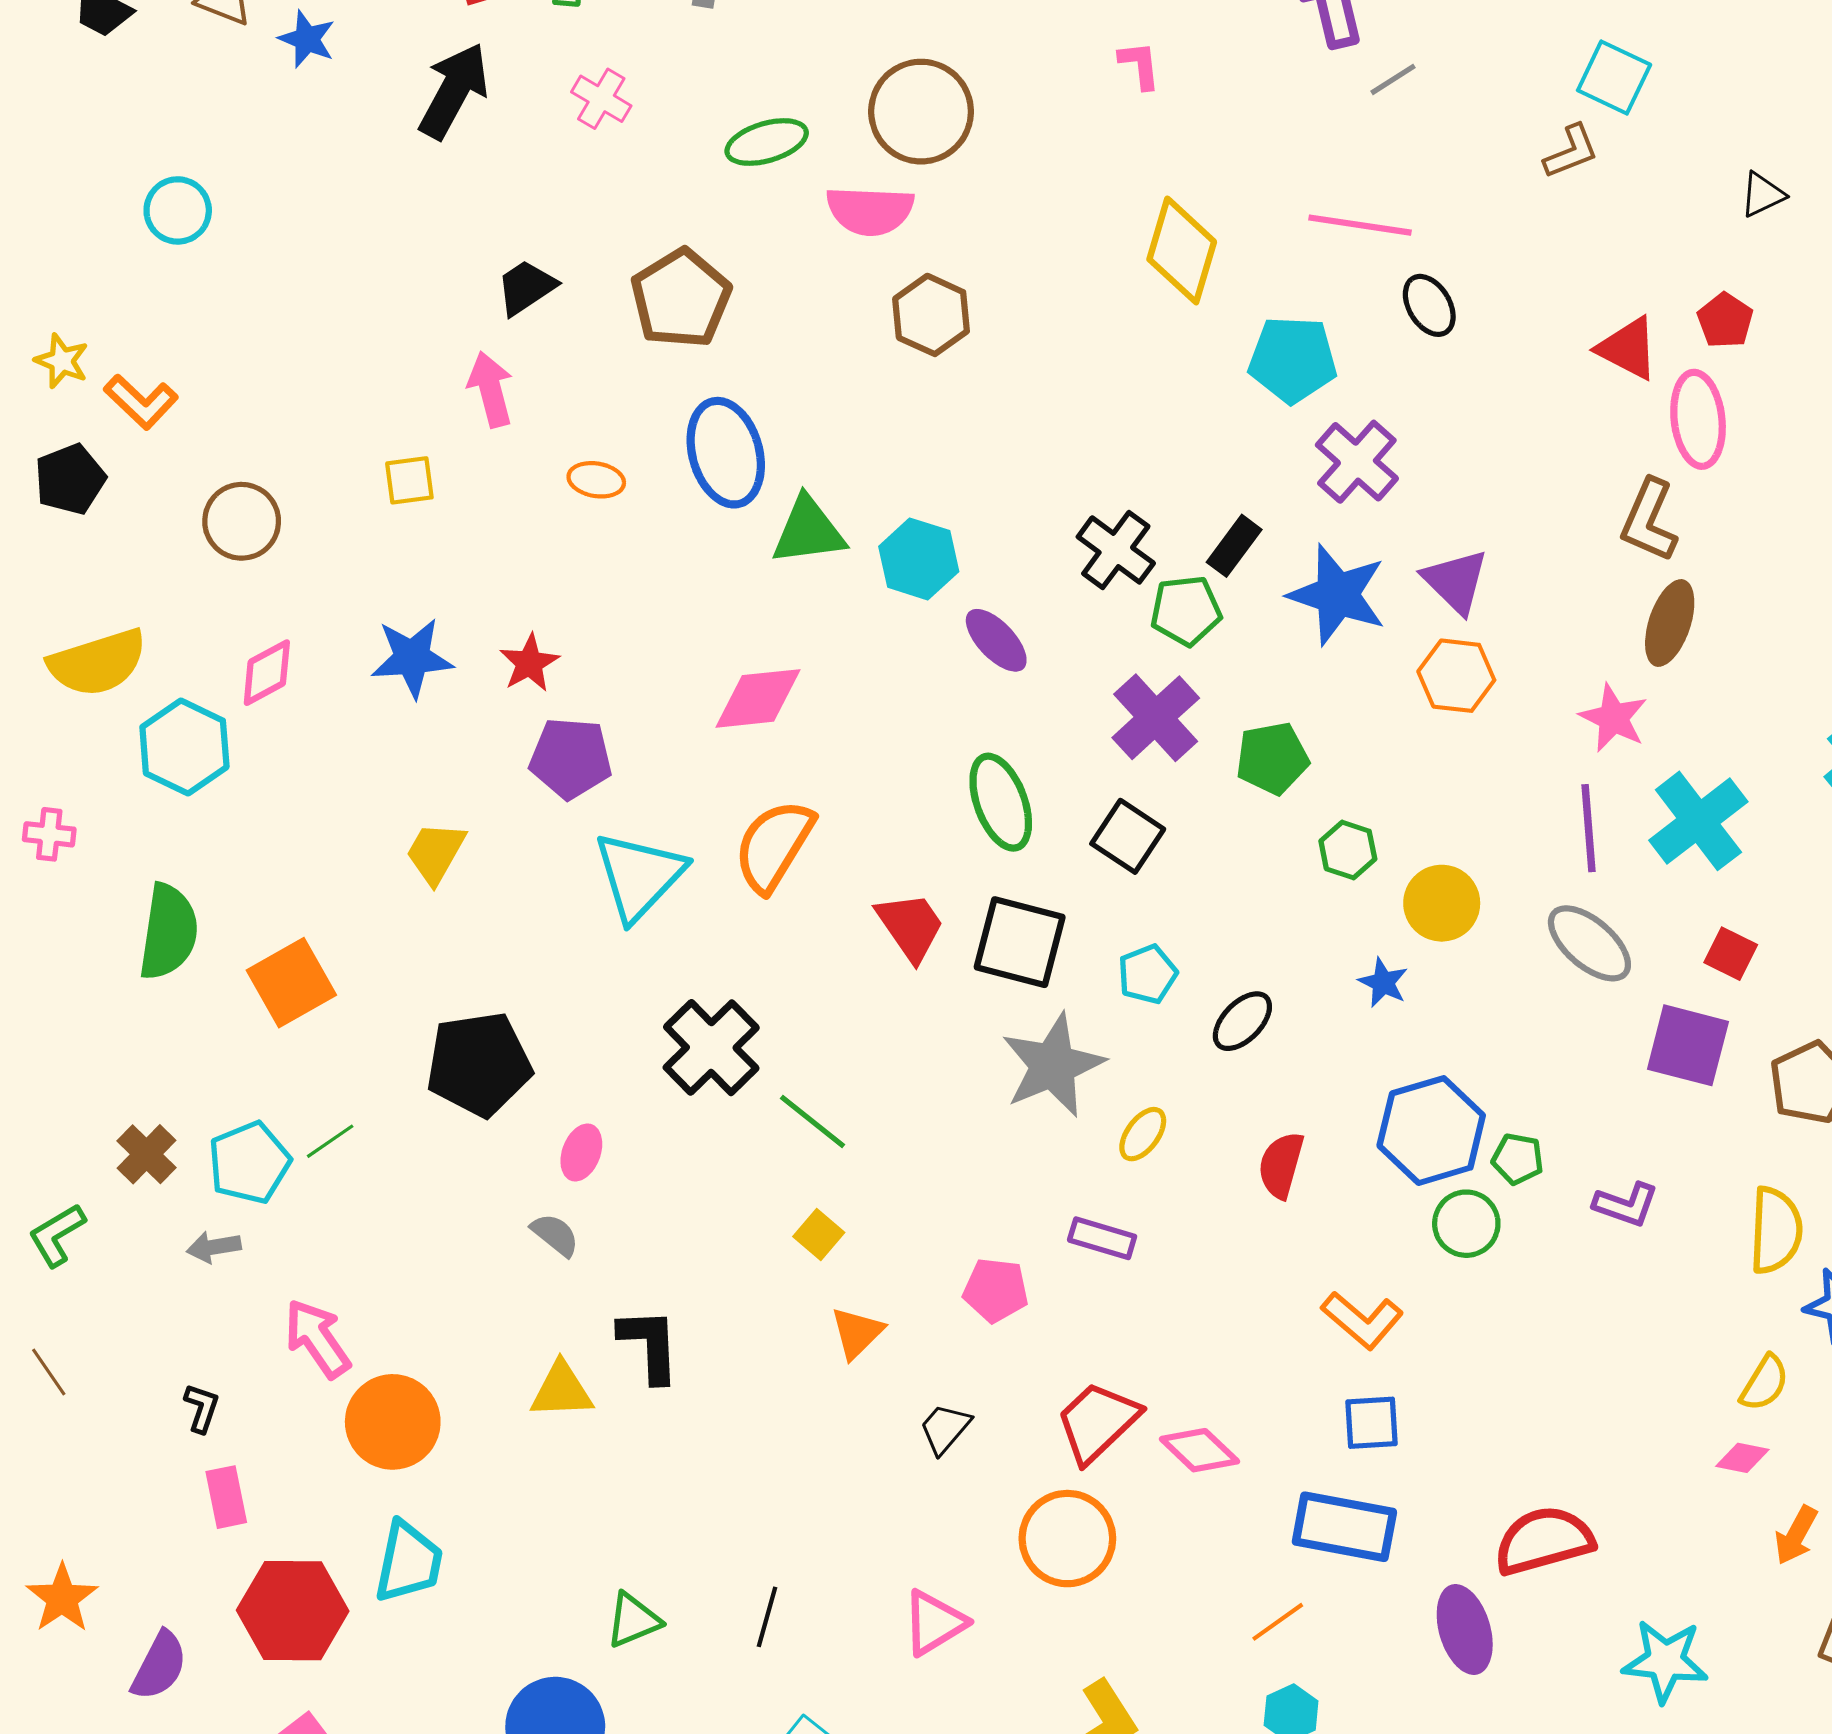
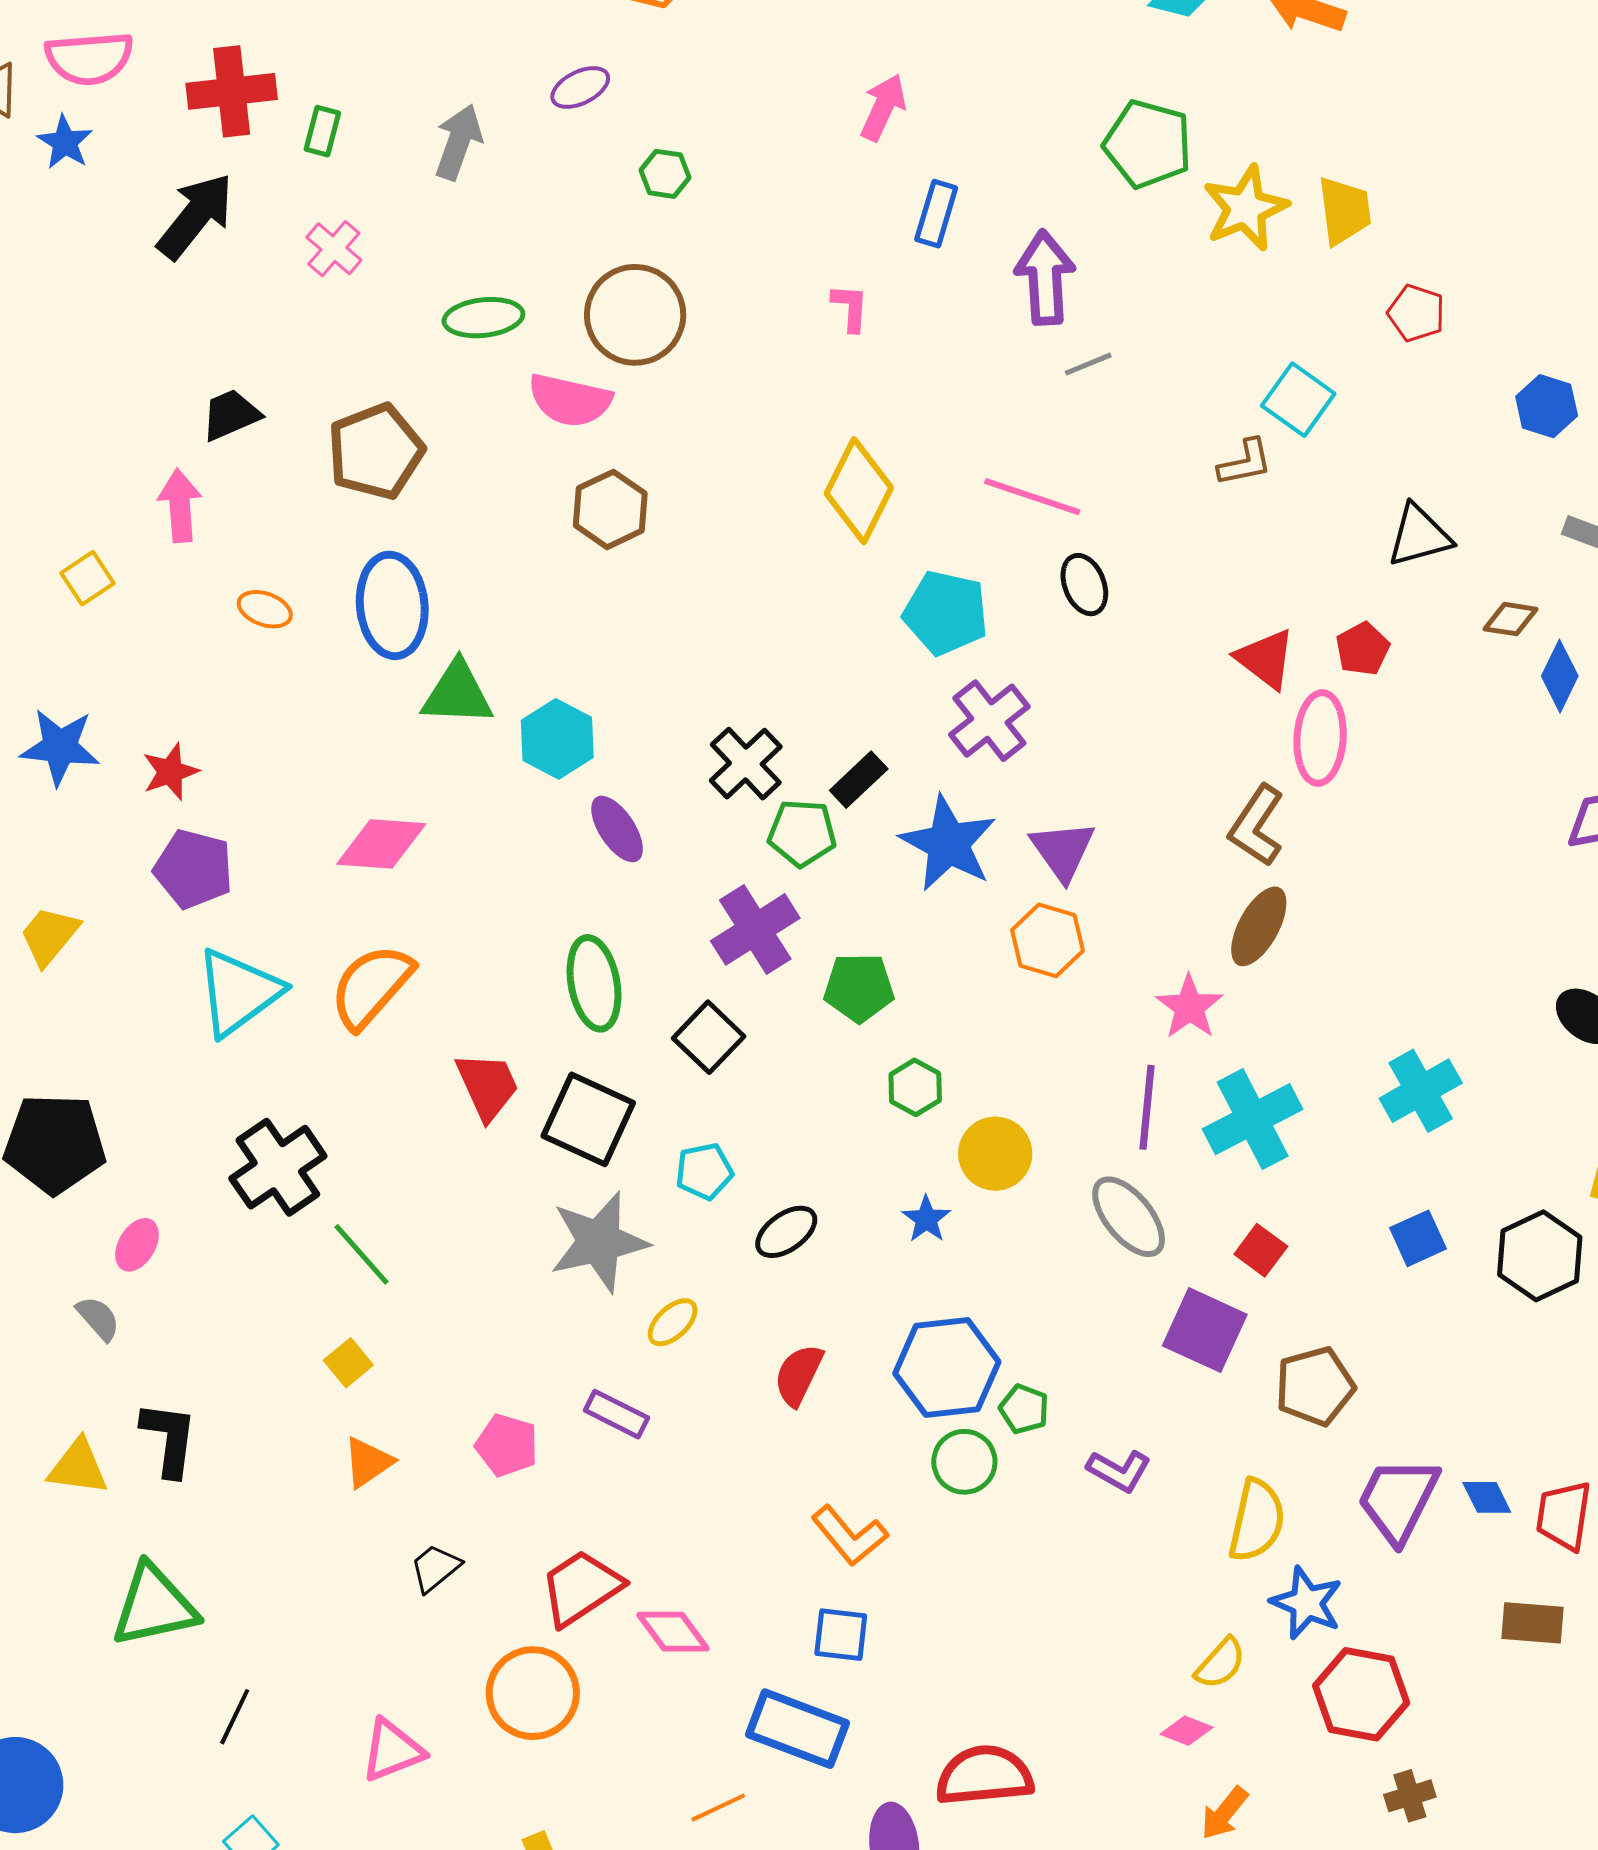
black triangle: (1762, 195) -> (1419, 536), size x1.5
yellow square: (409, 480) -> (87, 578), turned -36
green triangle: (633, 1620) -> (154, 1606), moved, size x1.6

